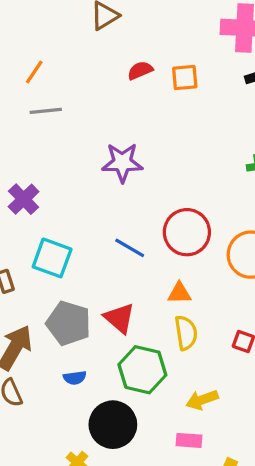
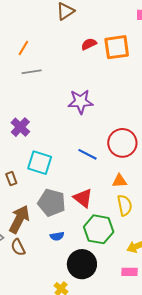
orange square: (185, 78) -> (117, 47), size x1.5

